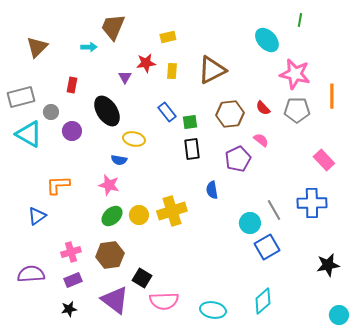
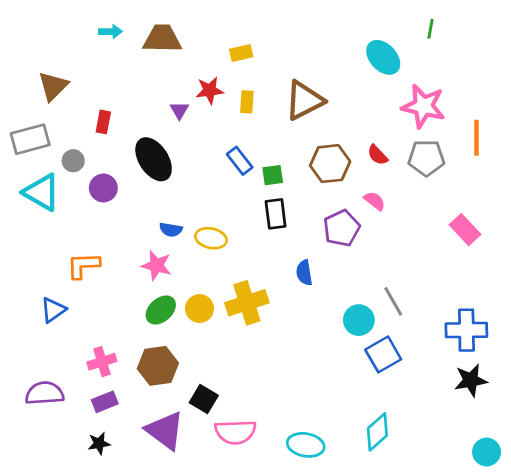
brown trapezoid: (113, 27) -> (162, 39), turned 68
brown triangle: (37, 47) -> (53, 86), moved
cyan arrow: (89, 47) -> (111, 32), moved
yellow ellipse: (134, 139) -> (211, 238), moved
blue cross: (312, 203) -> (466, 330), moved

